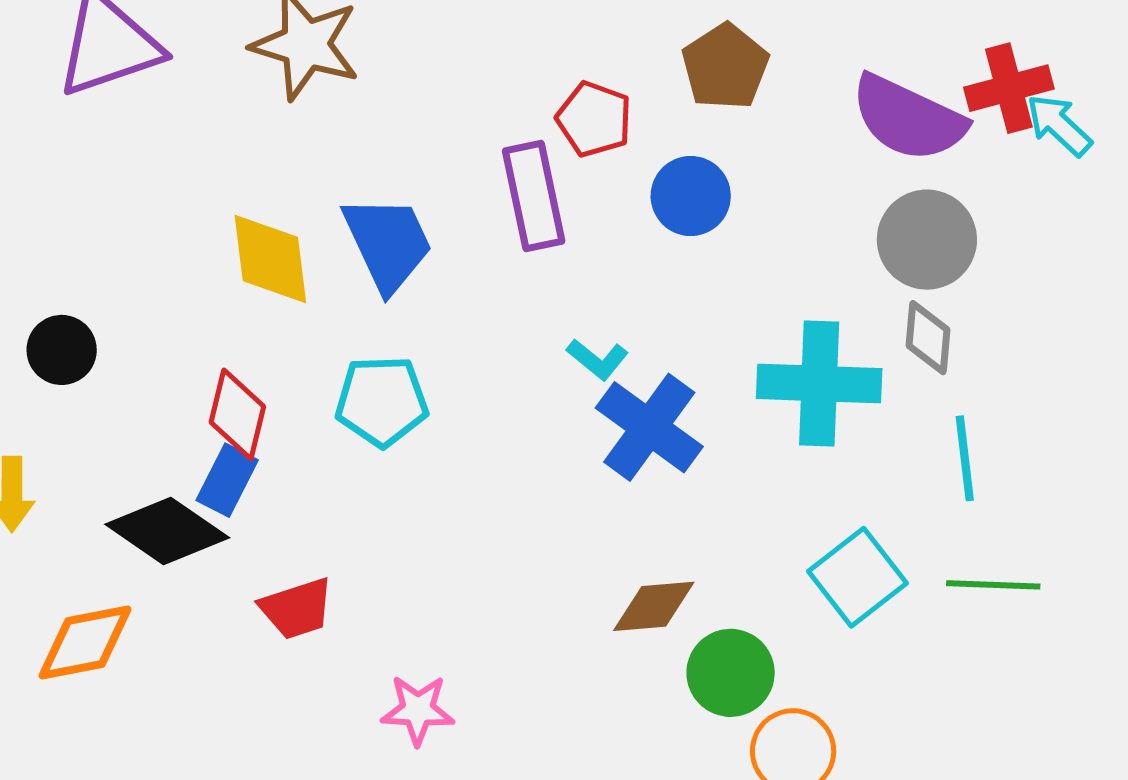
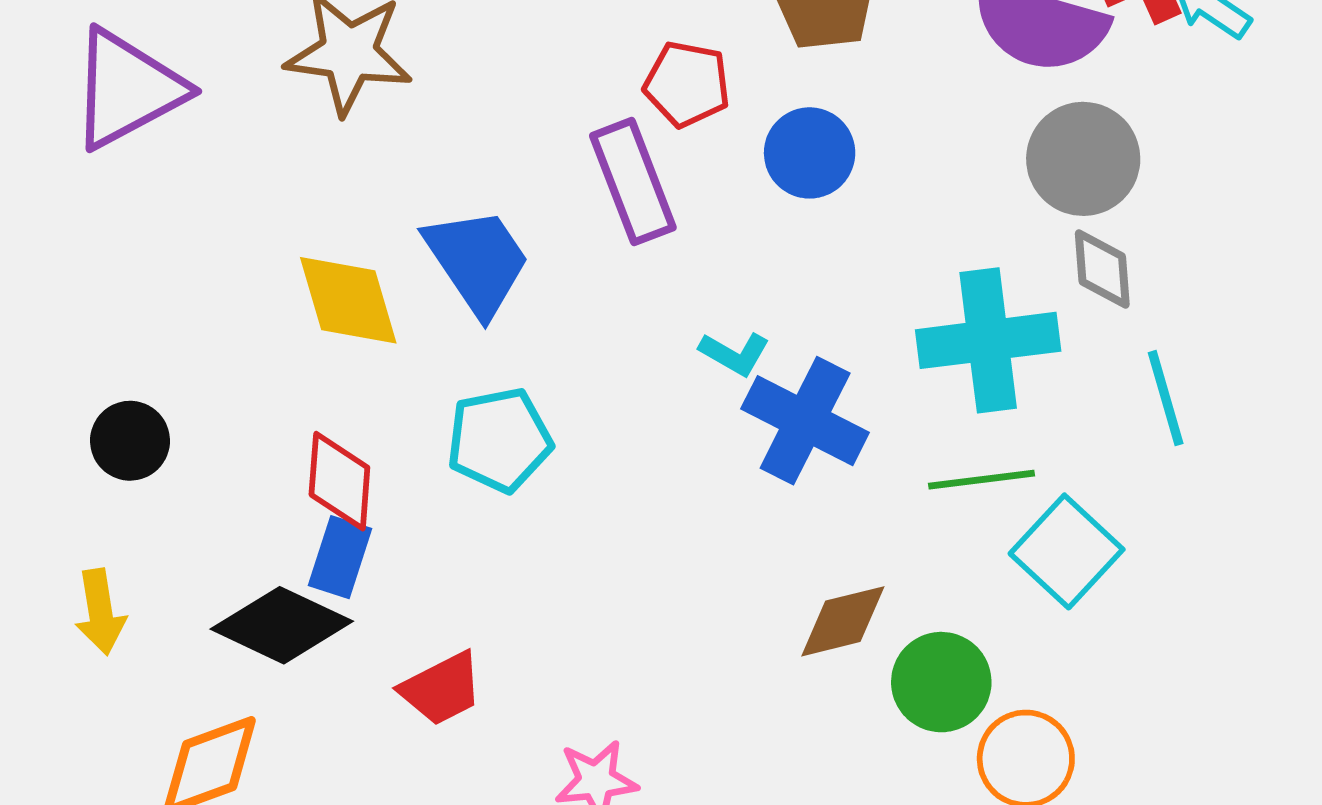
green line: (993, 585) -> (982, 480), moved

